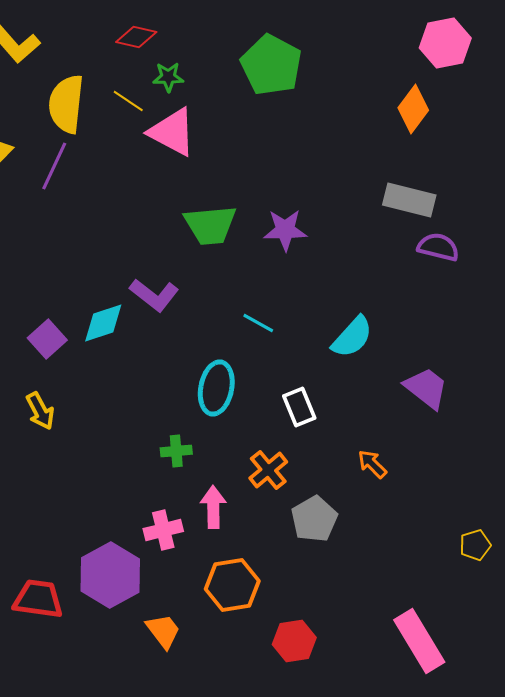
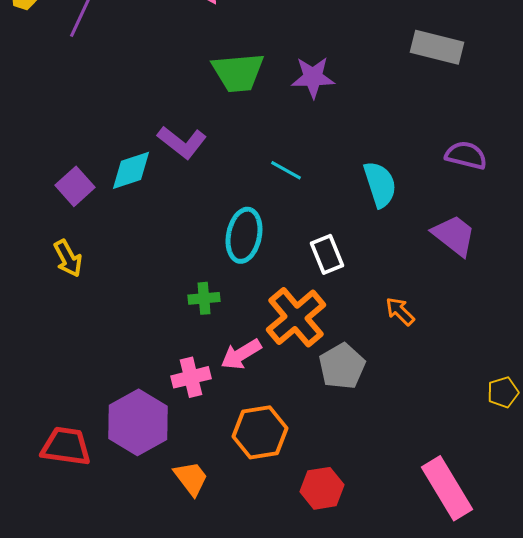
purple semicircle: (438, 247) -> (466, 155), moved
cyan semicircle: (352, 337) -> (380, 184), turned -60
orange cross: (268, 470) -> (296, 317), size x1.5
pink arrow: (213, 507) -> (241, 354), turned -120

